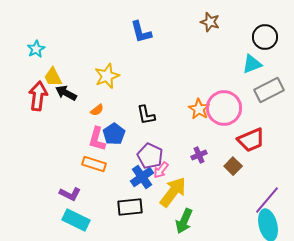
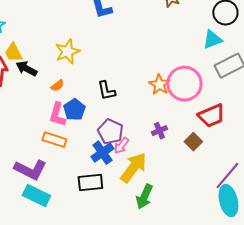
purple L-shape: (70, 194) -> (30, 170), size x1.5

